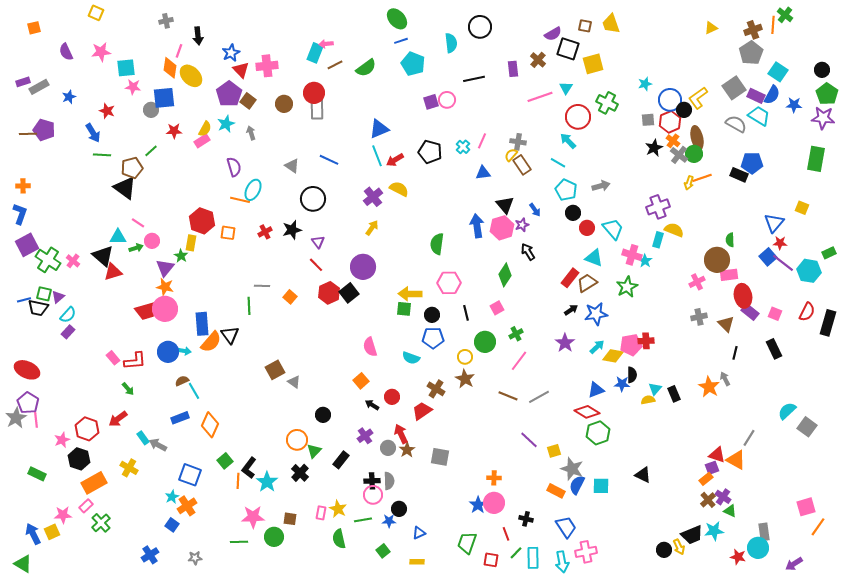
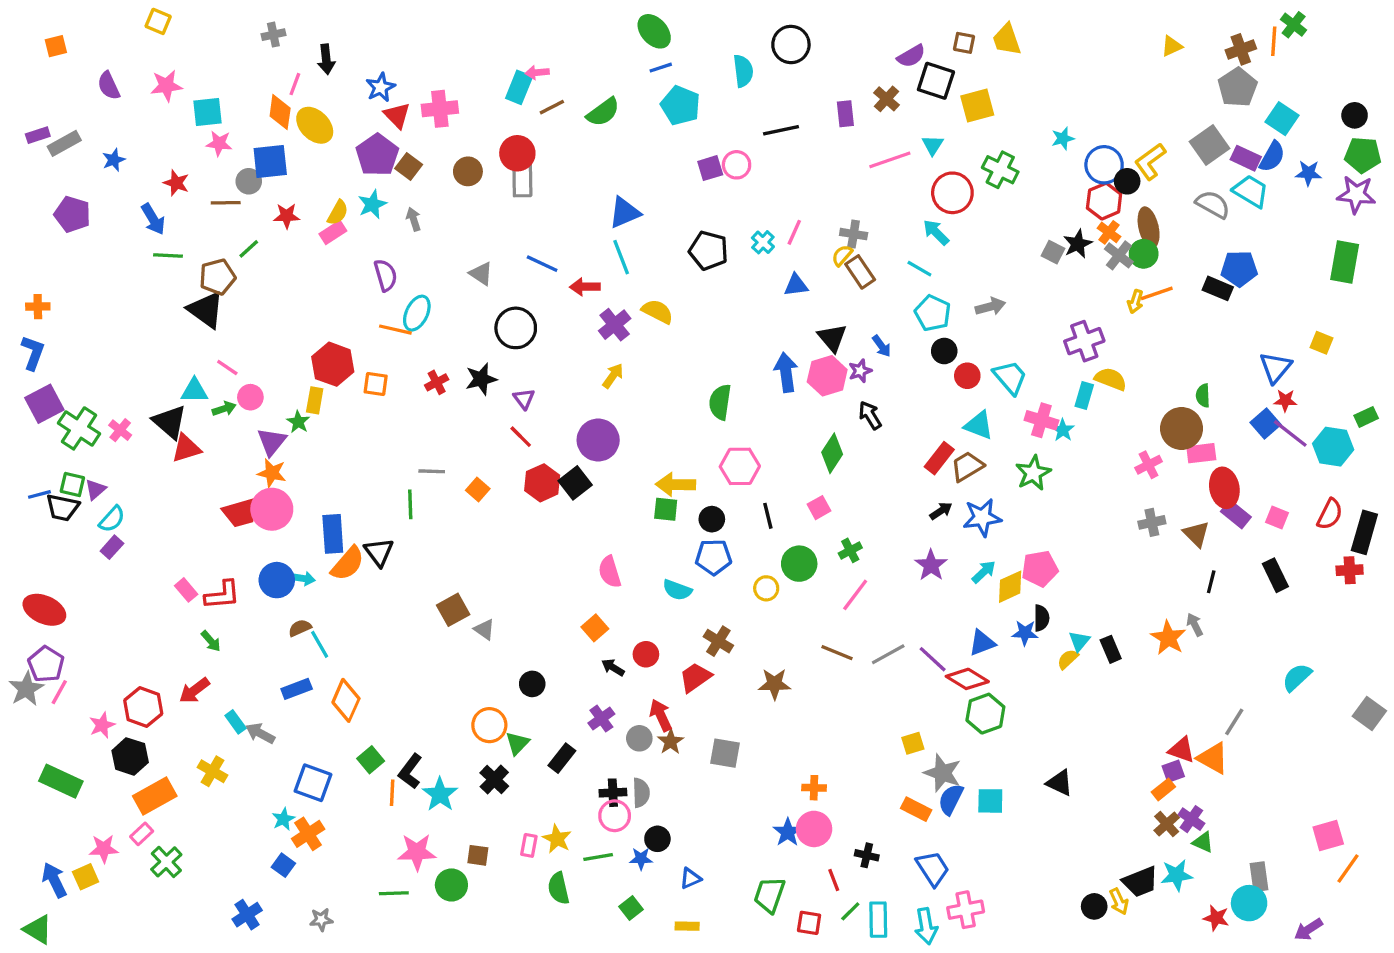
green pentagon: (827, 94) -> (1363, 155), turned -30
gray square: (648, 120) -> (1053, 252), moved, turned 32
brown line: (28, 134) -> (226, 203), moved
red arrow: (395, 160) -> (585, 287), moved, turned 30
red cross: (646, 341) -> (1350, 570), moved
yellow diamond: (613, 356) -> (1010, 587), turned -35
brown star: (465, 379) -> (774, 684), moved, turned -30
yellow semicircle: (648, 400) -> (1068, 659), turned -32
pink line: (36, 420) -> (59, 692), turned 35
gray square: (807, 427) -> (1369, 714), moved
purple line: (529, 440) -> (933, 659), moved
green rectangle: (37, 474) -> (61, 781), size x1.4

